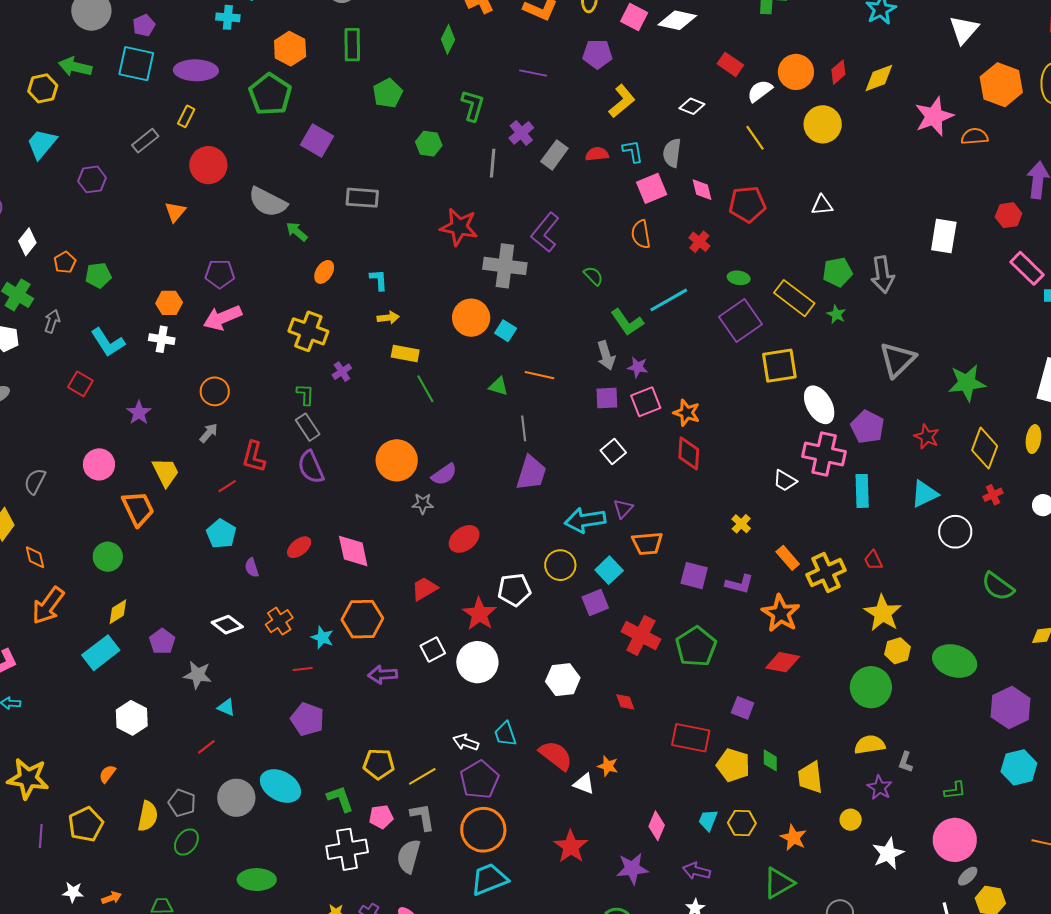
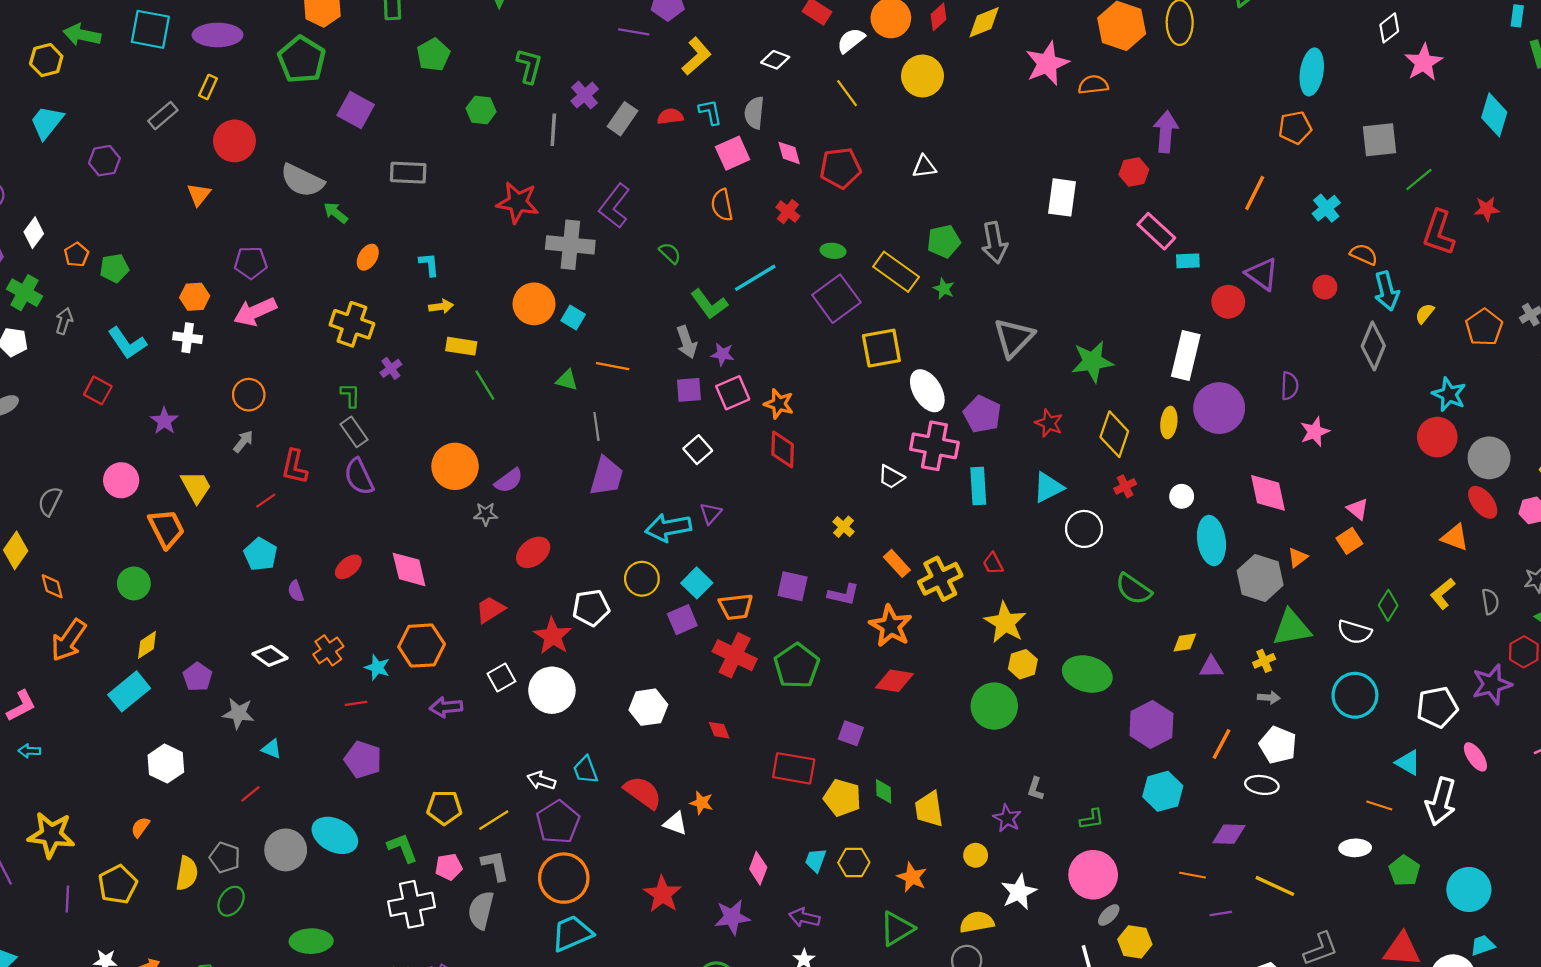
purple line: (533, 73) -> (634, 32), moved
orange trapezoid: (647, 543) -> (736, 607), moved
yellow semicircle: (870, 745) -> (977, 922), moved

